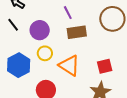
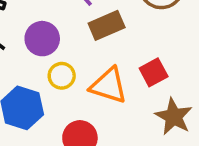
red square: (105, 66) -> (154, 72), moved

